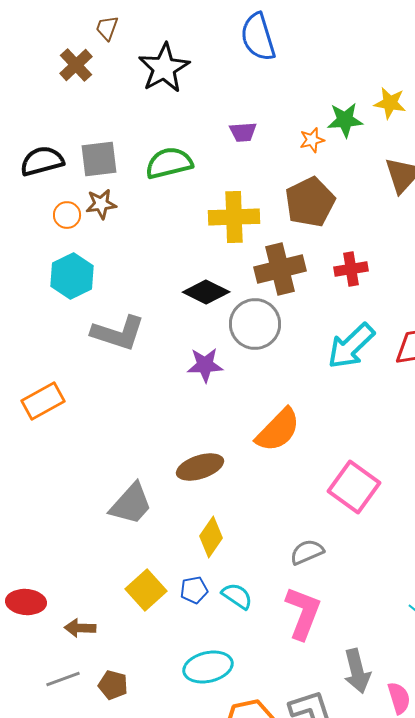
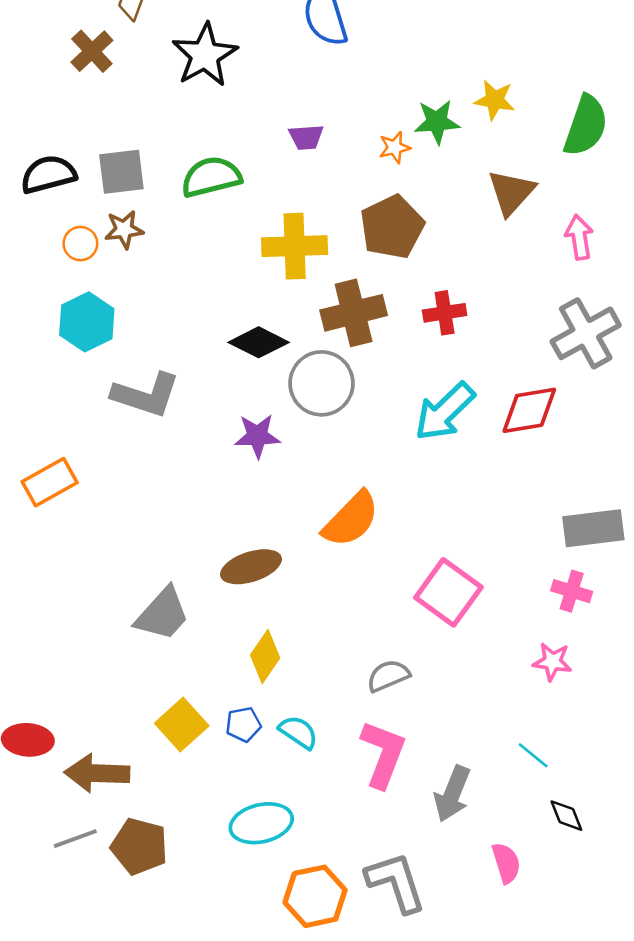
brown arrow: (80, 628) -> (97, 773), size x1.6
gray arrow: (357, 671) -> (452, 794), moved, turned 36
brown pentagon: (113, 685) -> (139, 846), size x1.5

